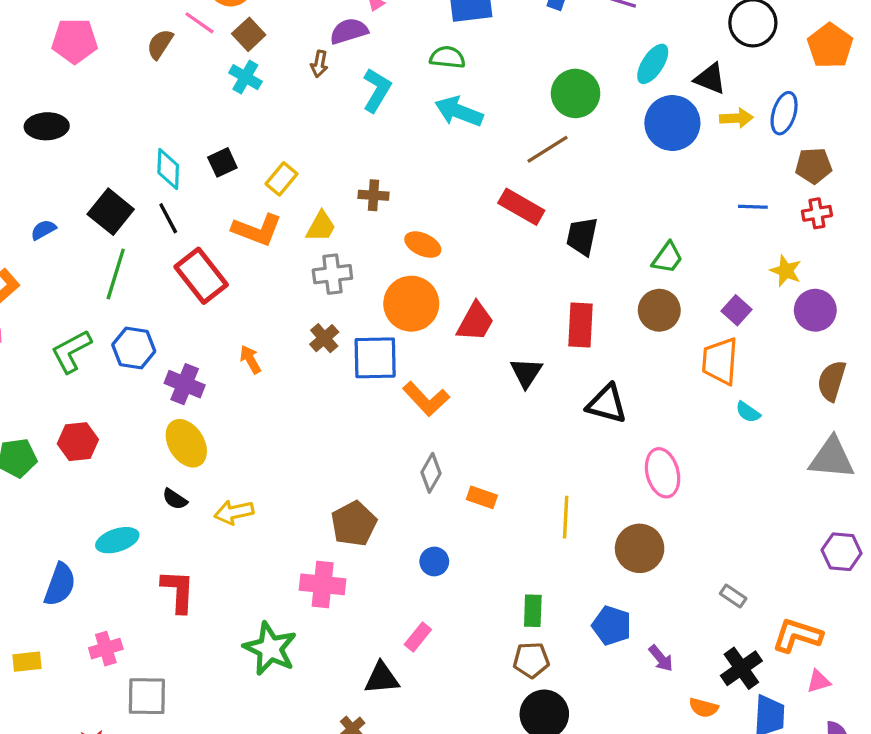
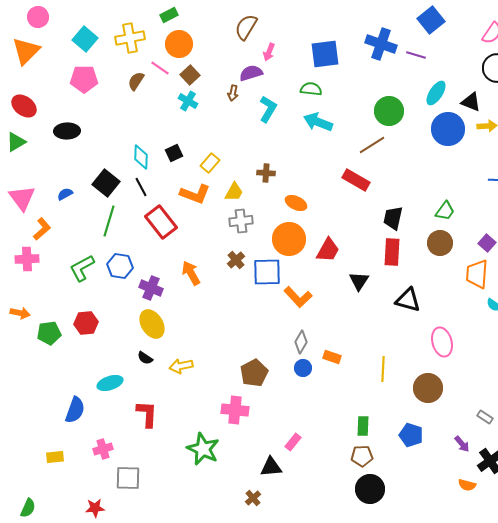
black trapezoid: (582, 236) -> (393, 218), moved
orange arrow: (250, 359) -> (191, 273), size x1.4
blue circle: (434, 561) -> (303, 368), moved
purple arrow: (661, 658) -> (462, 444), moved

